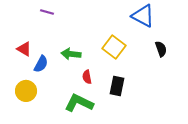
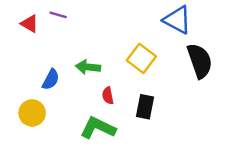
red triangle: (24, 49) -> (30, 24), moved
black semicircle: (161, 49) -> (200, 61), size x1.8

